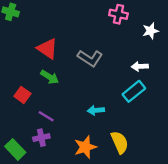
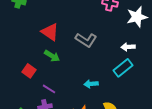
white star: (150, 31) -> (137, 17), size x1.5

